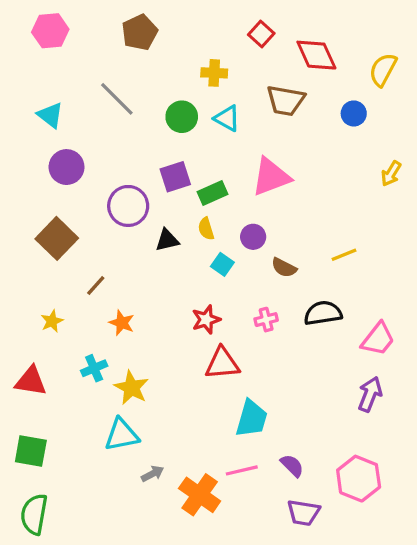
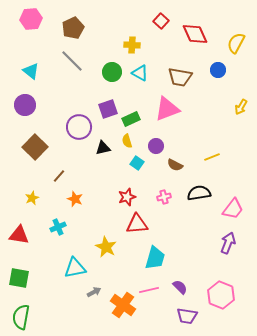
brown pentagon: (140, 32) -> (73, 28), moved
brown trapezoid: (286, 101) -> (180, 77), moved
purple circle: (67, 167) -> (25, 105), moved
yellow star: (131, 388) -> (106, 247), moved

